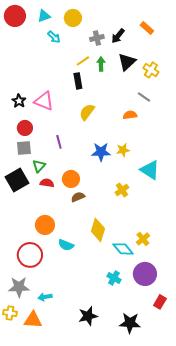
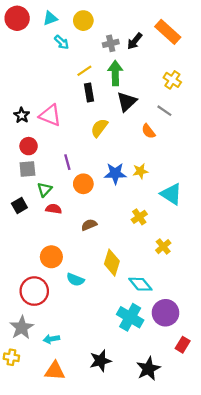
orange rectangle: (147, 28) -> (168, 32), size x1.6
yellow line: (83, 61) -> (84, 71), moved
black triangle: (127, 62) -> (127, 102), moved
green arrow: (101, 64) -> (115, 73), size x1.5
orange semicircle: (130, 115) -> (148, 131), turned -120
orange circle: (71, 179) -> (83, 184), moved
black square: (17, 180) -> (19, 205), size x0.6
yellow cross: (143, 239) -> (163, 247), moved
cyan cross: (114, 278) -> (130, 317), size x1.6
gray star: (19, 287) -> (22, 328), turned -30
orange triangle: (33, 320) -> (55, 371), moved
black star: (130, 323) -> (148, 369), turned -30

